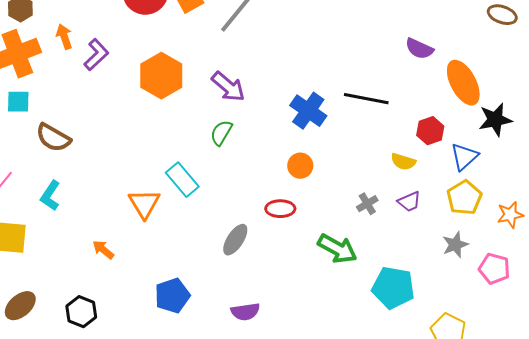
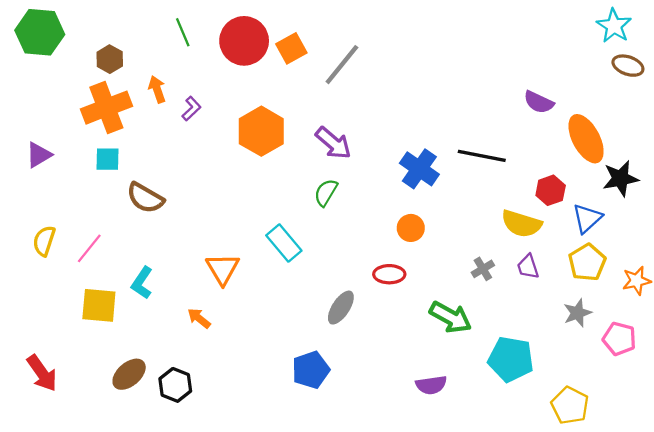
purple L-shape: (96, 55) -> (191, 109), size x0.7
yellow semicircle: (403, 162) -> (522, 224), size x1.5
cyan L-shape: (50, 196) -> (142, 283), moved
purple trapezoid: (409, 202) -> (528, 267), turned 95
orange triangle: (144, 204) -> (223, 269), moved
blue pentagon: (172, 296) -> (311, 370), moved
brown ellipse: (20, 306) -> (129, 374), moved
purple semicircle: (245, 312) -> (431, 385), moved

